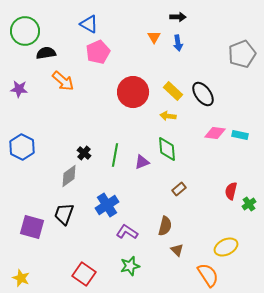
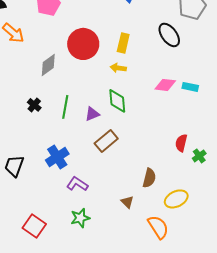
yellow rectangle: (173, 91) -> (123, 43), turned 60
black ellipse: (203, 94) -> (169, 35), moved
gray diamond: (69, 176) -> (48, 65), moved
brown rectangle: (179, 189) -> (106, 141), moved, size x1.6
brown semicircle: (165, 226) -> (149, 178), moved

